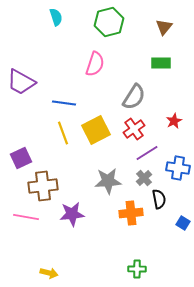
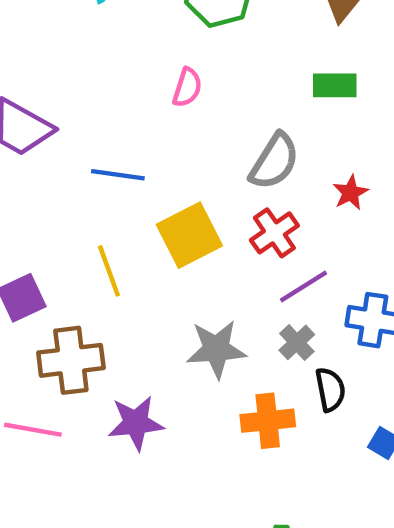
pink semicircle: (95, 64) -> (187, 88), size x0.7
red star: (174, 121) -> (350, 193), moved
yellow line: (63, 133) -> (109, 271), moved

